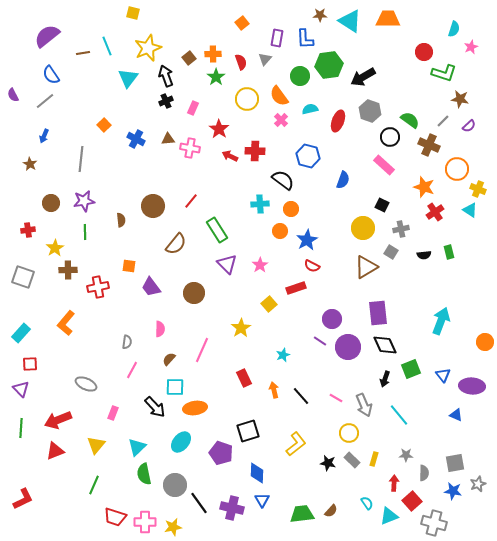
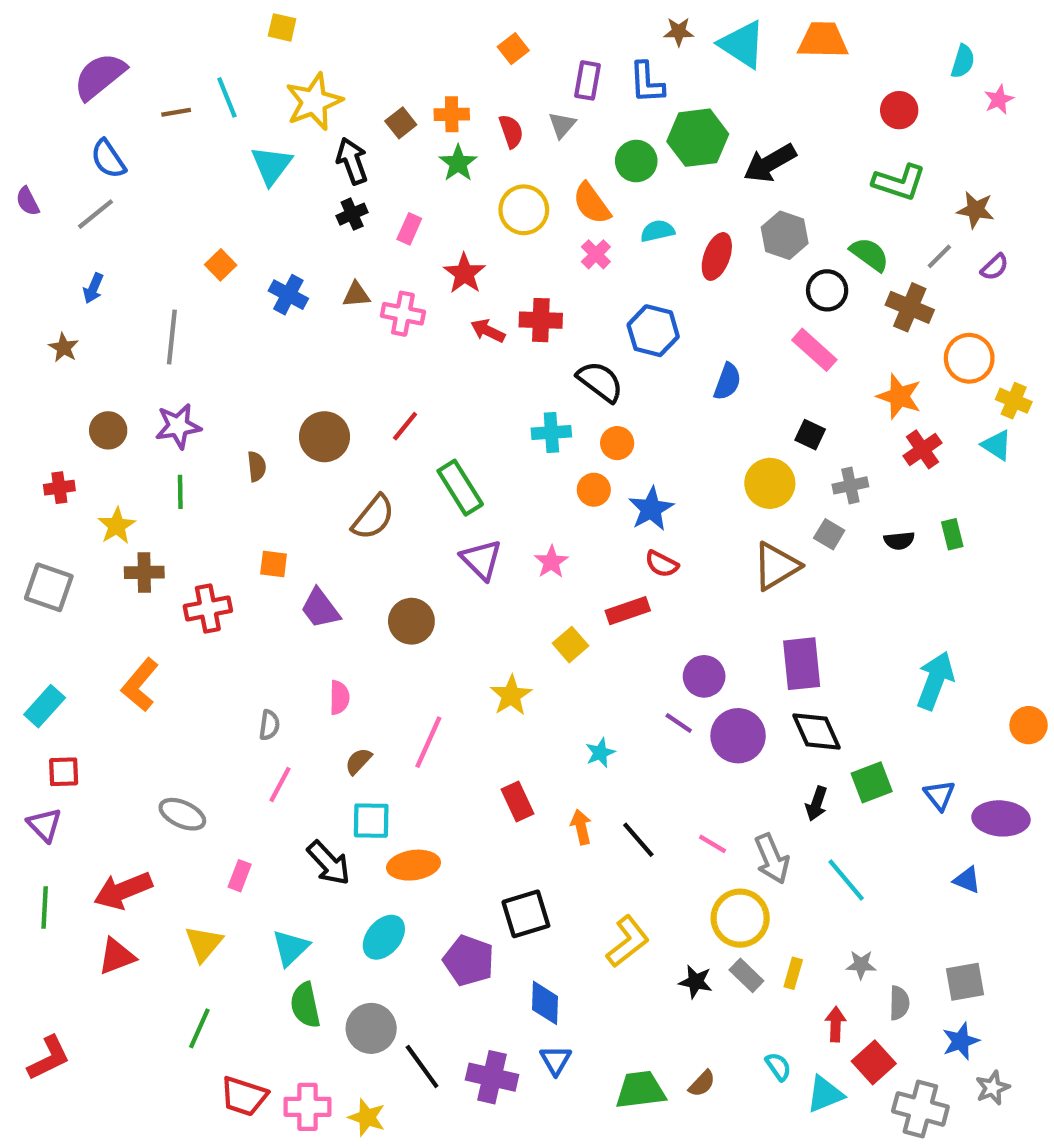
green L-shape: (444, 73) -> (899, 182), moved
yellow circle: (349, 433) -> (740, 918), size x1.4
gray star: (478, 484) -> (992, 1088), moved
blue star: (453, 491) -> (961, 1041), turned -30
yellow star: (173, 527) -> (367, 1117), turned 30

